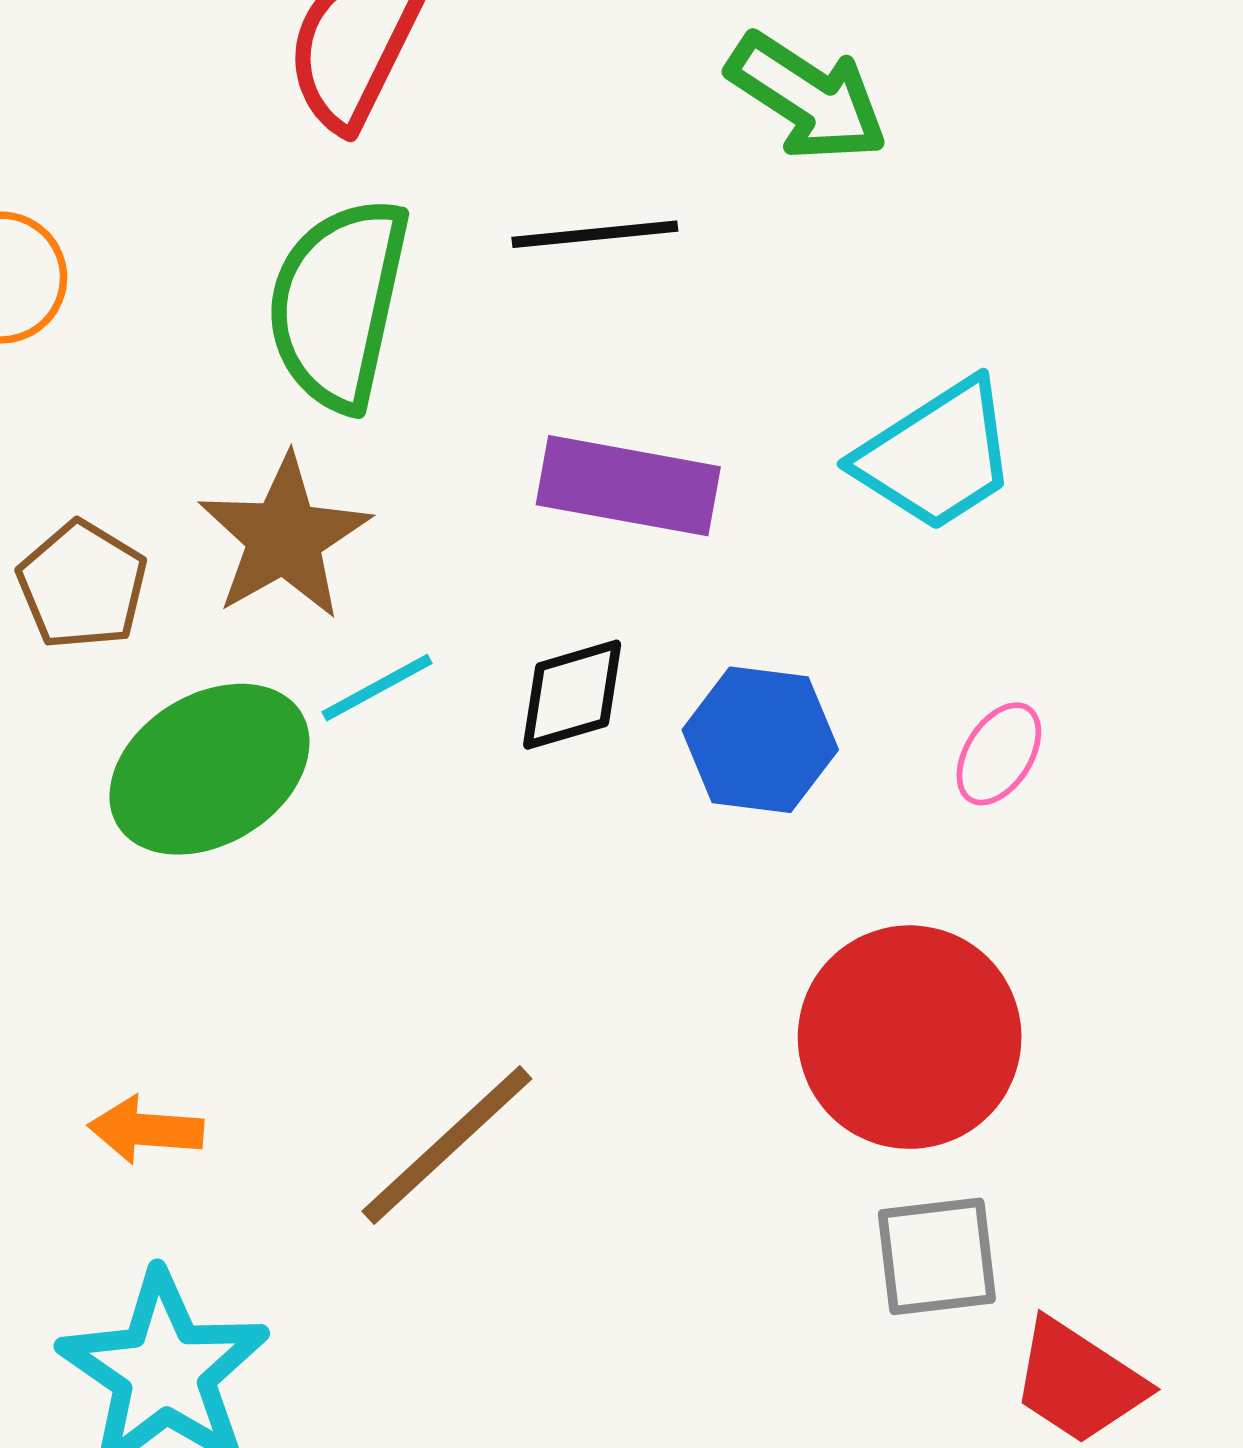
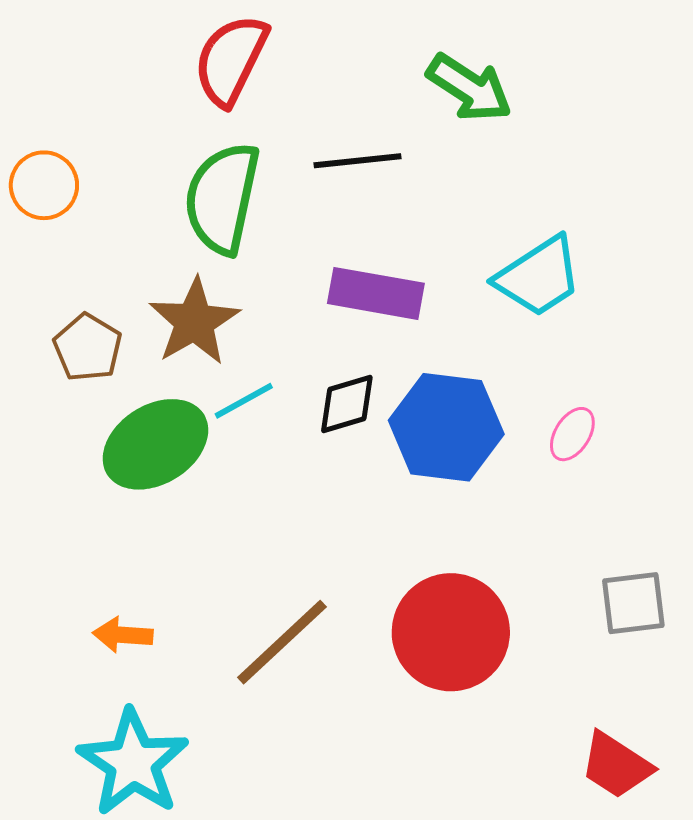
blue hexagon: (760, 740) -> (446, 427), size x1.4
red circle: (910, 1037) -> (451, 632), moved
gray square: (937, 1256) -> (633, 603), moved

